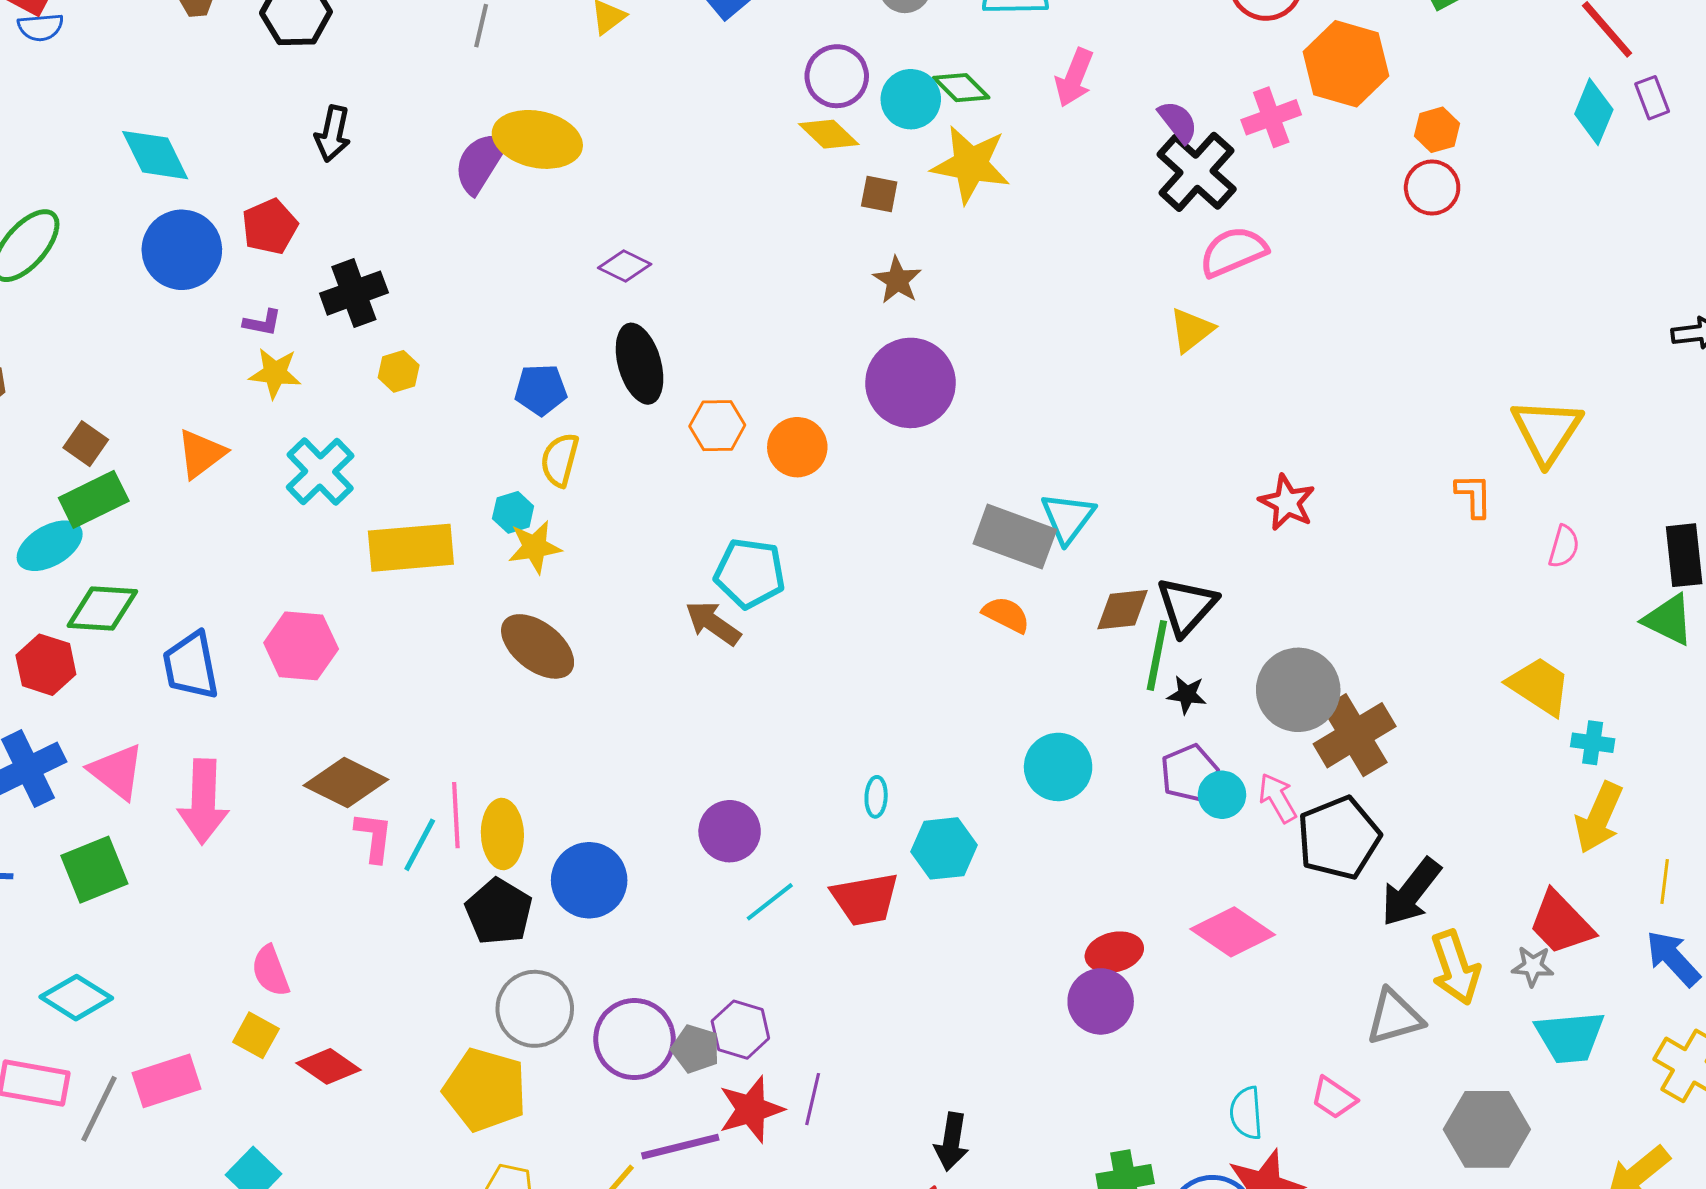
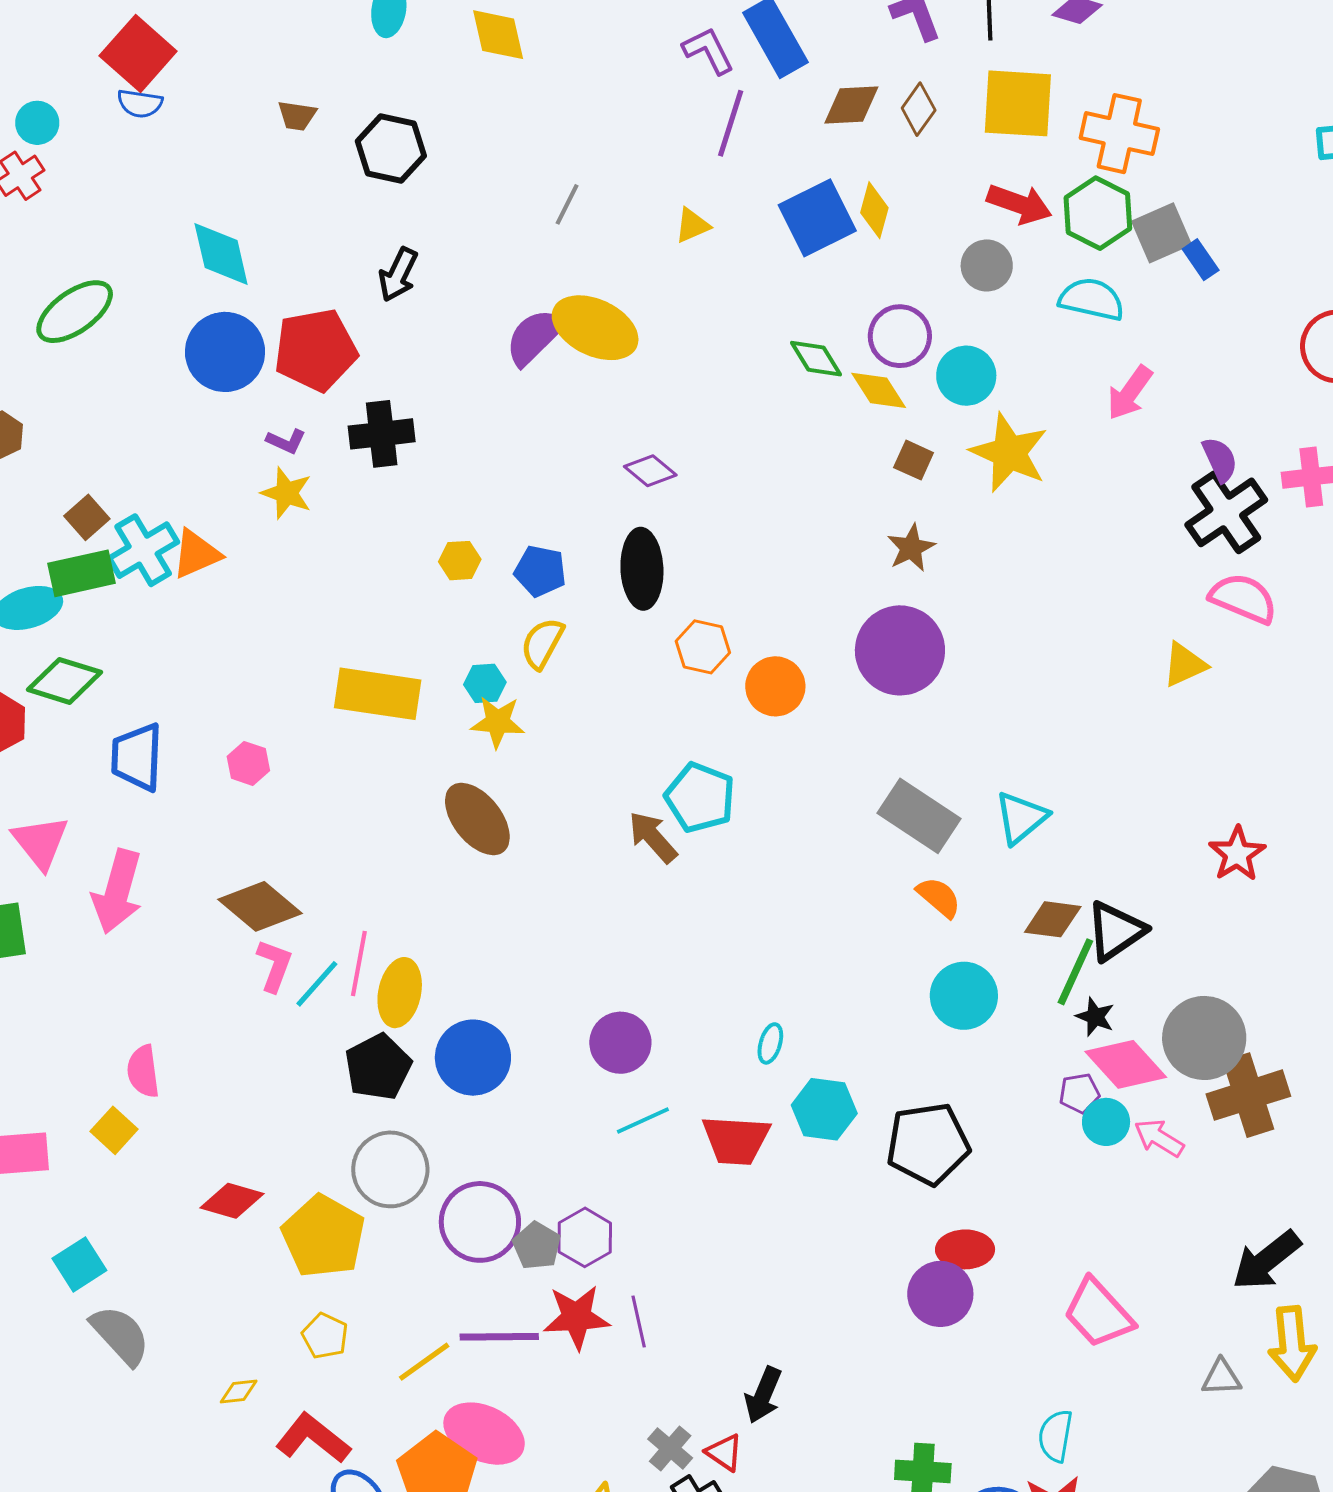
green diamond: (961, 88) -> (816, 359), moved
red pentagon: (270, 227) -> (316, 350), size x1.5
pink semicircle: (1233, 252) -> (1243, 598), turned 32
yellow hexagon: (399, 371) -> (460, 561), moved
cyan cross: (320, 471) -> (143, 550), moved
gray rectangle: (1015, 537) -> (919, 816), moved
pink hexagon: (301, 646) -> (248, 763), size x0.6
cyan circle: (1058, 767) -> (964, 996), moved
purple pentagon: (1189, 773) -> (1079, 1093), size x0.7
pink arrow: (1278, 798) -> (1159, 1138), turned -42
black pentagon: (1339, 838) -> (928, 1144), moved
pink diamond: (1233, 932) -> (1126, 1064), moved
gray triangle: (1394, 1017) -> (1221, 1377), size x0.7
red diamond: (329, 1066) -> (232, 1201), moved, turned -32
pink trapezoid: (1334, 1098) -> (1098, 1313), moved, size x1.6
purple line: (813, 1099) -> (639, 1322), turned -39

